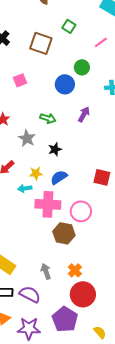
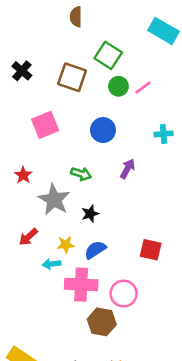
green square: (69, 26) -> (108, 55), size x1.5
pink line: (101, 42) -> (143, 88), moved
green circle: (82, 67) -> (118, 86), moved
pink square: (20, 80) -> (45, 125), size x1.5
gray star: (27, 138) -> (54, 200), size x1.4

